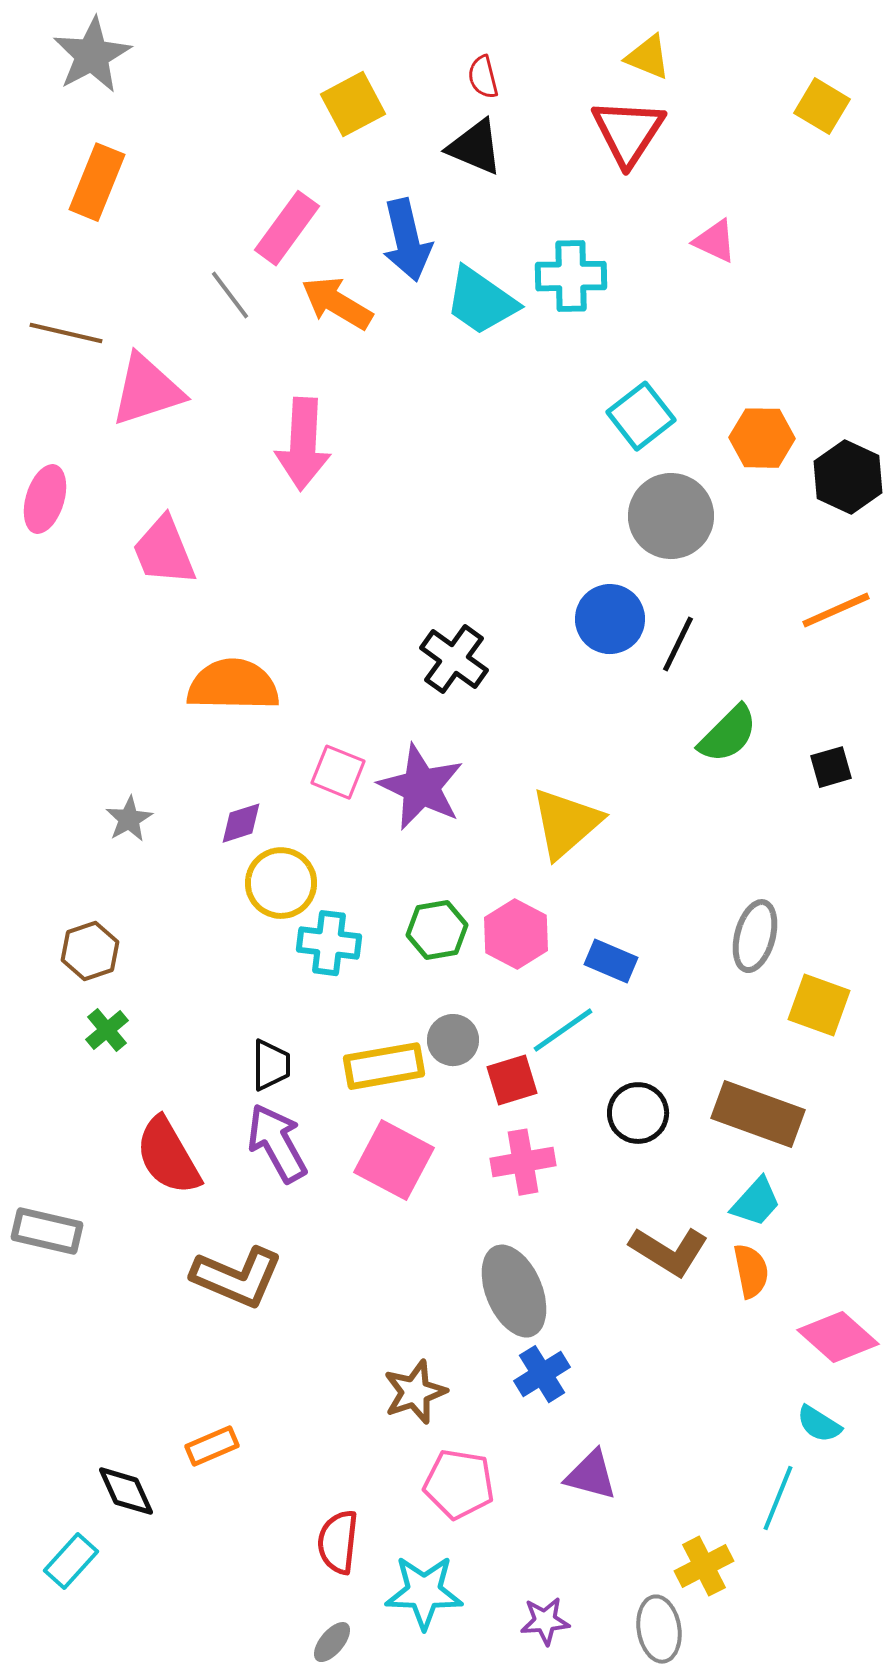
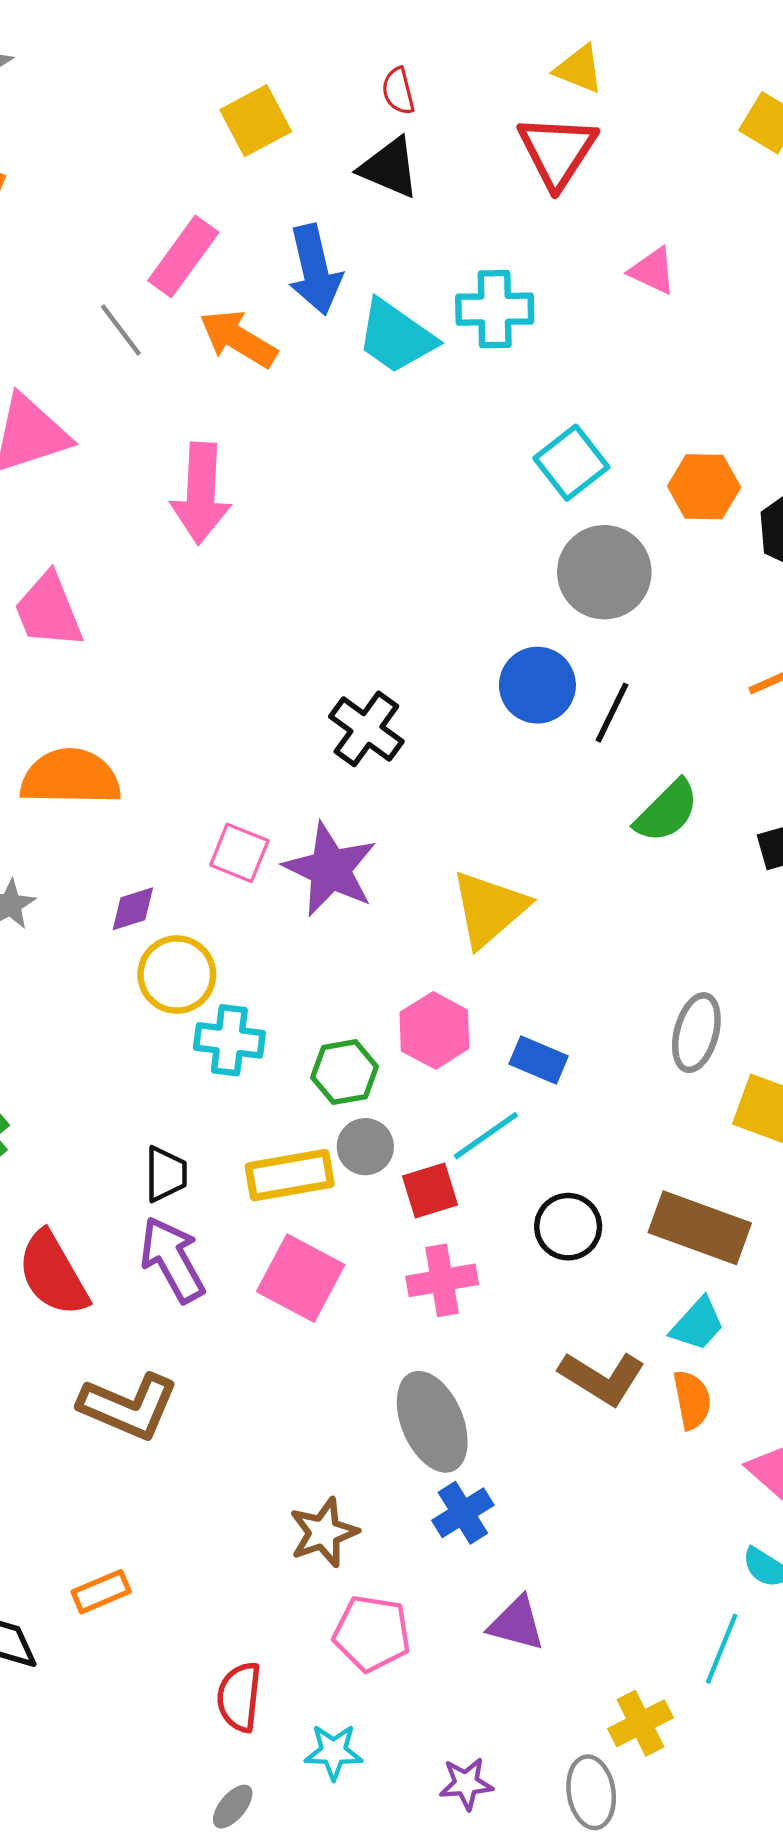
orange semicircle: (233, 685) -> (70, 777), moved
green hexagon: (437, 930) -> (344, 1072), moved
cyan star: (424, 1592) -> (334, 1752), size x0.7

